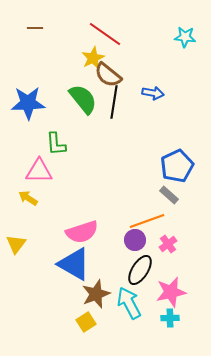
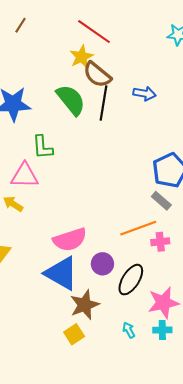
brown line: (35, 28) -> (20, 25), turned -56
purple circle: (135, 240) -> (102, 264), moved
pink cross: (168, 244) -> (160, 242), moved, turned 30
cyan arrow: (129, 303) -> (129, 330), moved, size x0.5

